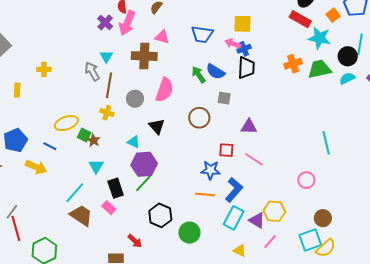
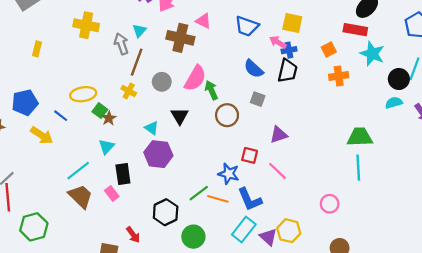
orange square: (333, 15) -> (329, 49), moved
red rectangle: (300, 19) -> (355, 30), turned -30
yellow cross: (44, 69) -> (86, 25), moved, size x1.6
green trapezoid: (319, 69) -> (360, 137), moved
green arrow: (199, 75) -> (211, 90), moved
purple triangle: (249, 127) -> (279, 135), turned -30
green line: (143, 183) -> (199, 193), moved
blue L-shape: (234, 190) -> (250, 199), turned 105

